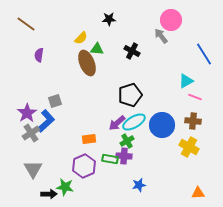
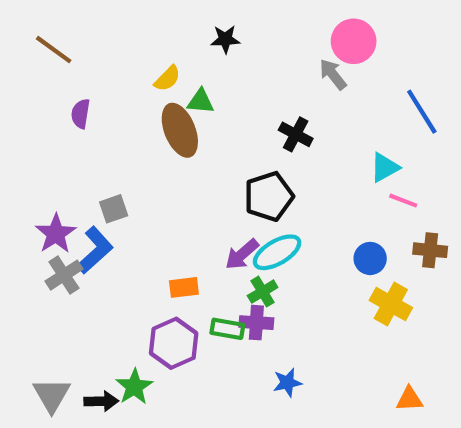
black cross: (132, 51) -> (296, 134), moved
brown cross: (193, 121) -> (430, 250), moved
blue circle: (162, 125) -> (370, 258), moved, size x0.6
gray triangle: (33, 169) -> (52, 395), moved
green star: (65, 187) -> (134, 387), turned 30

